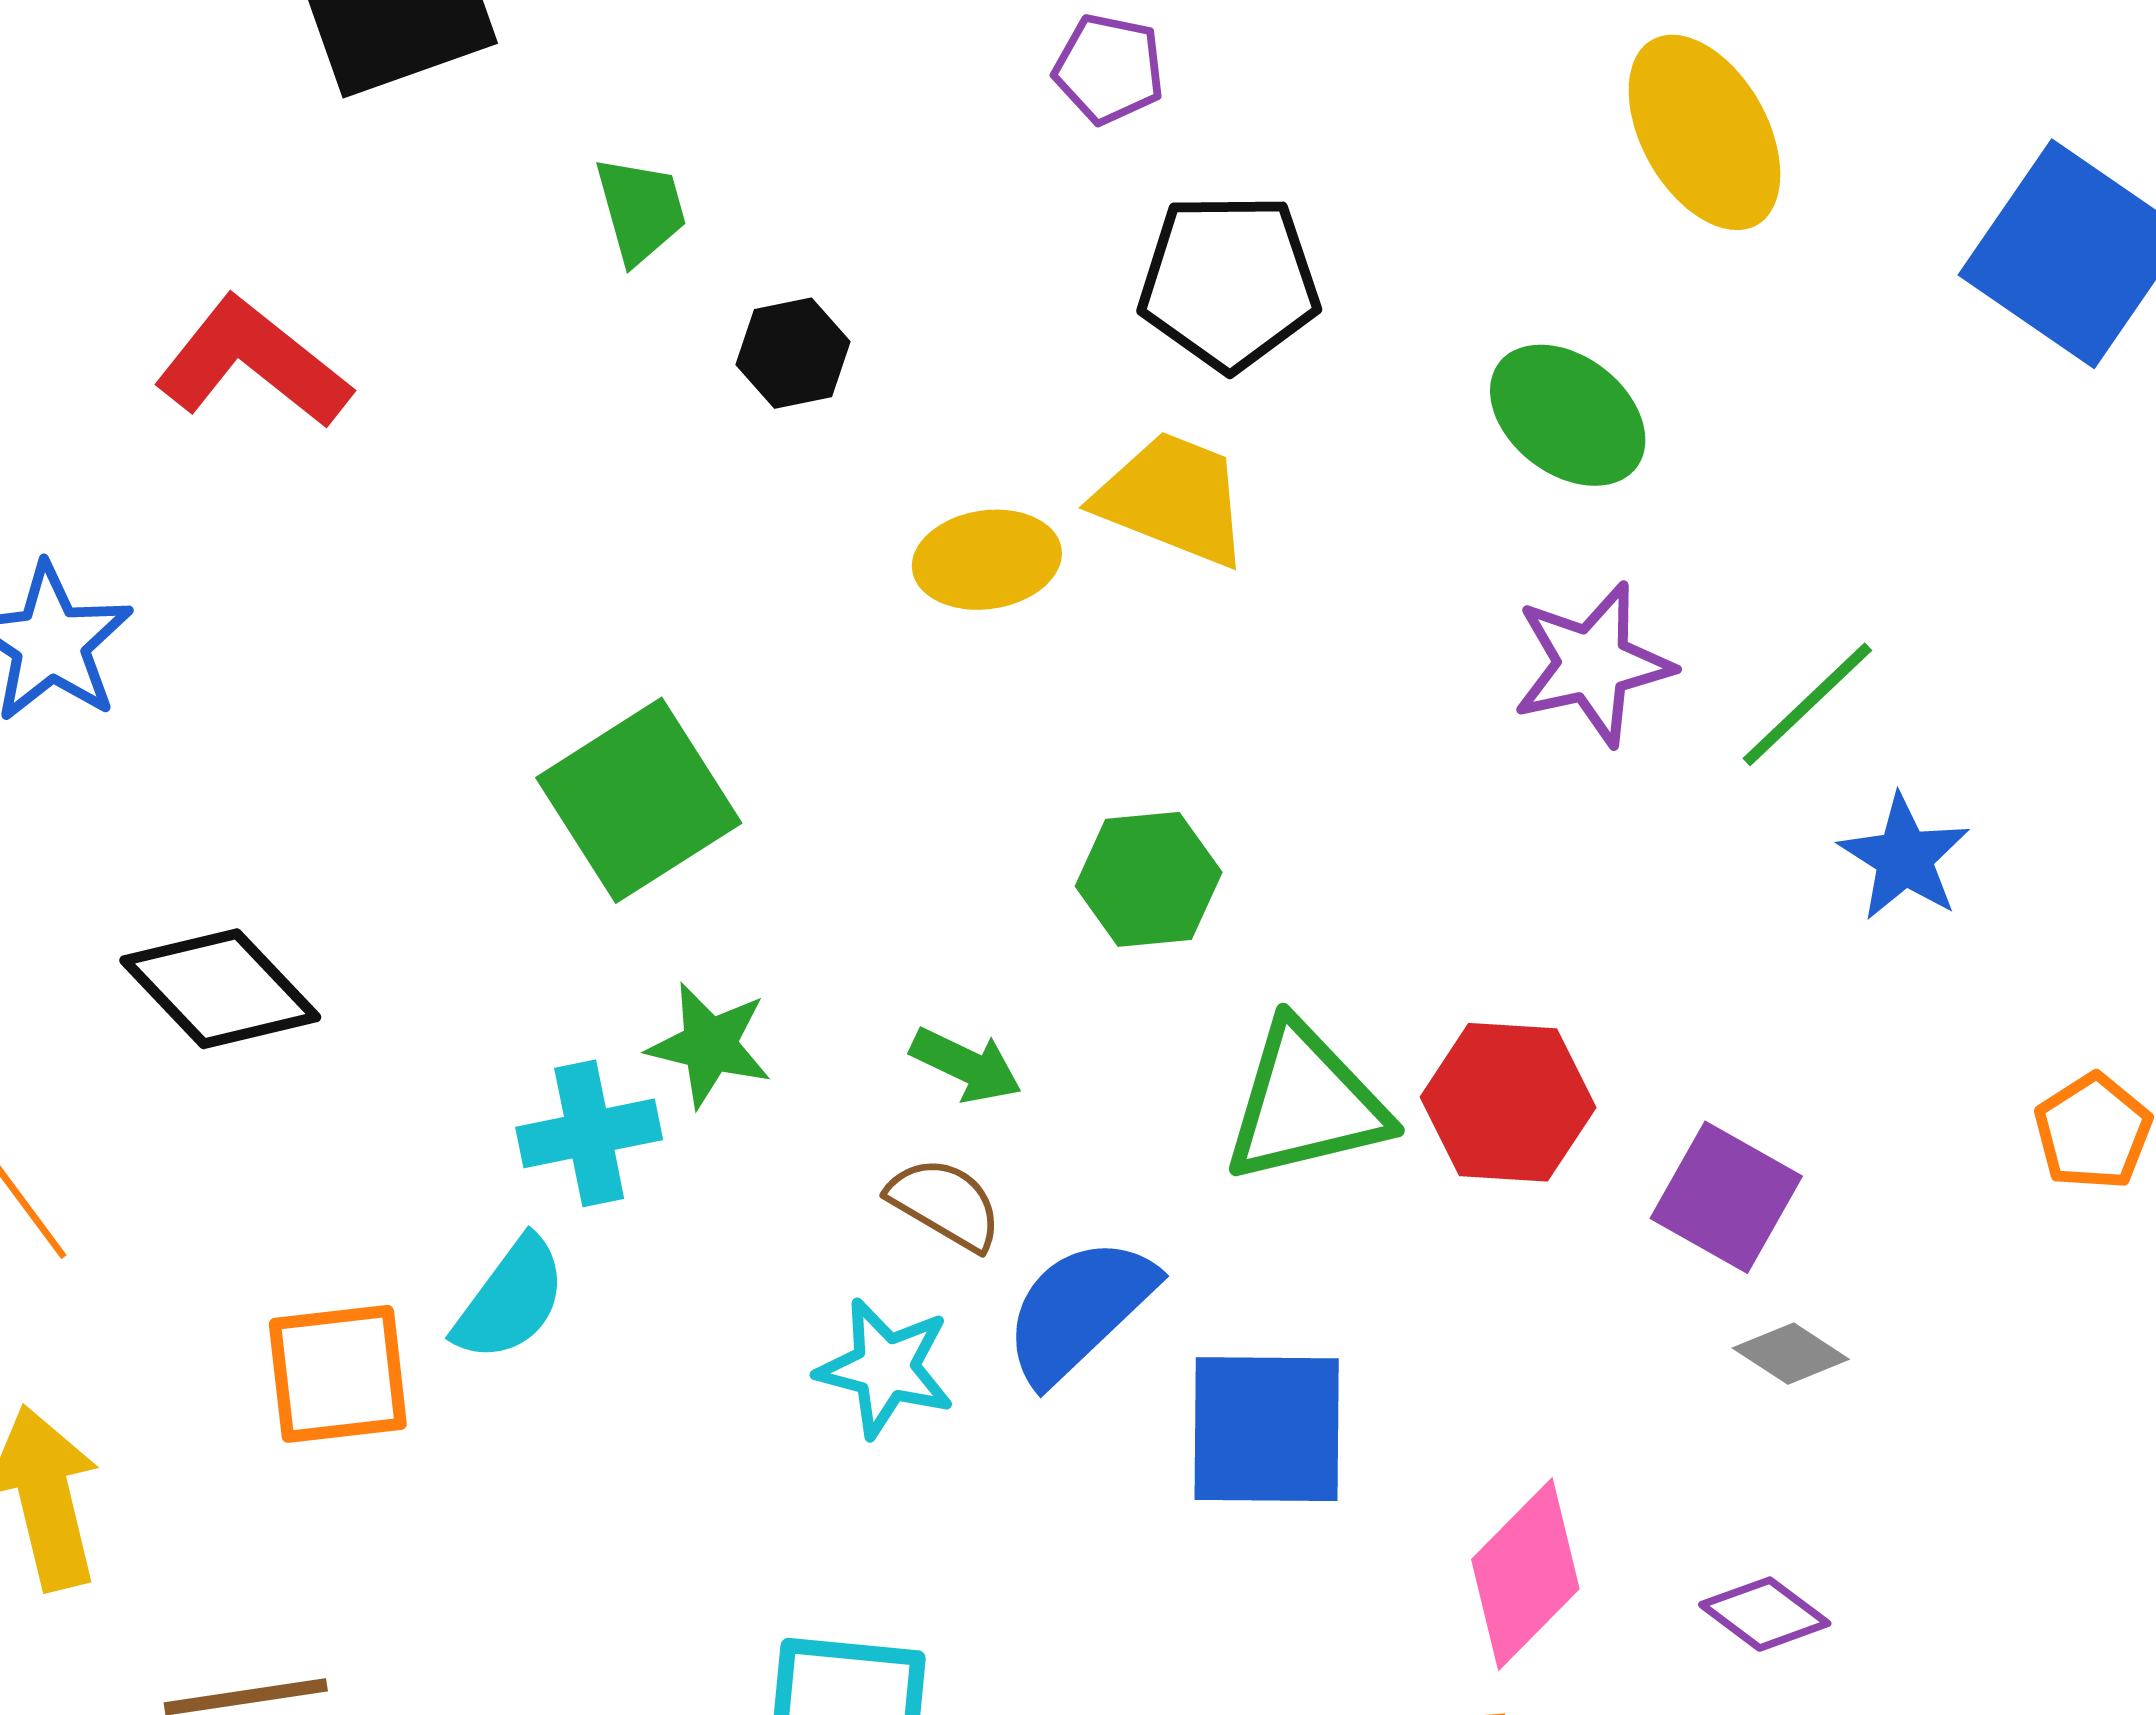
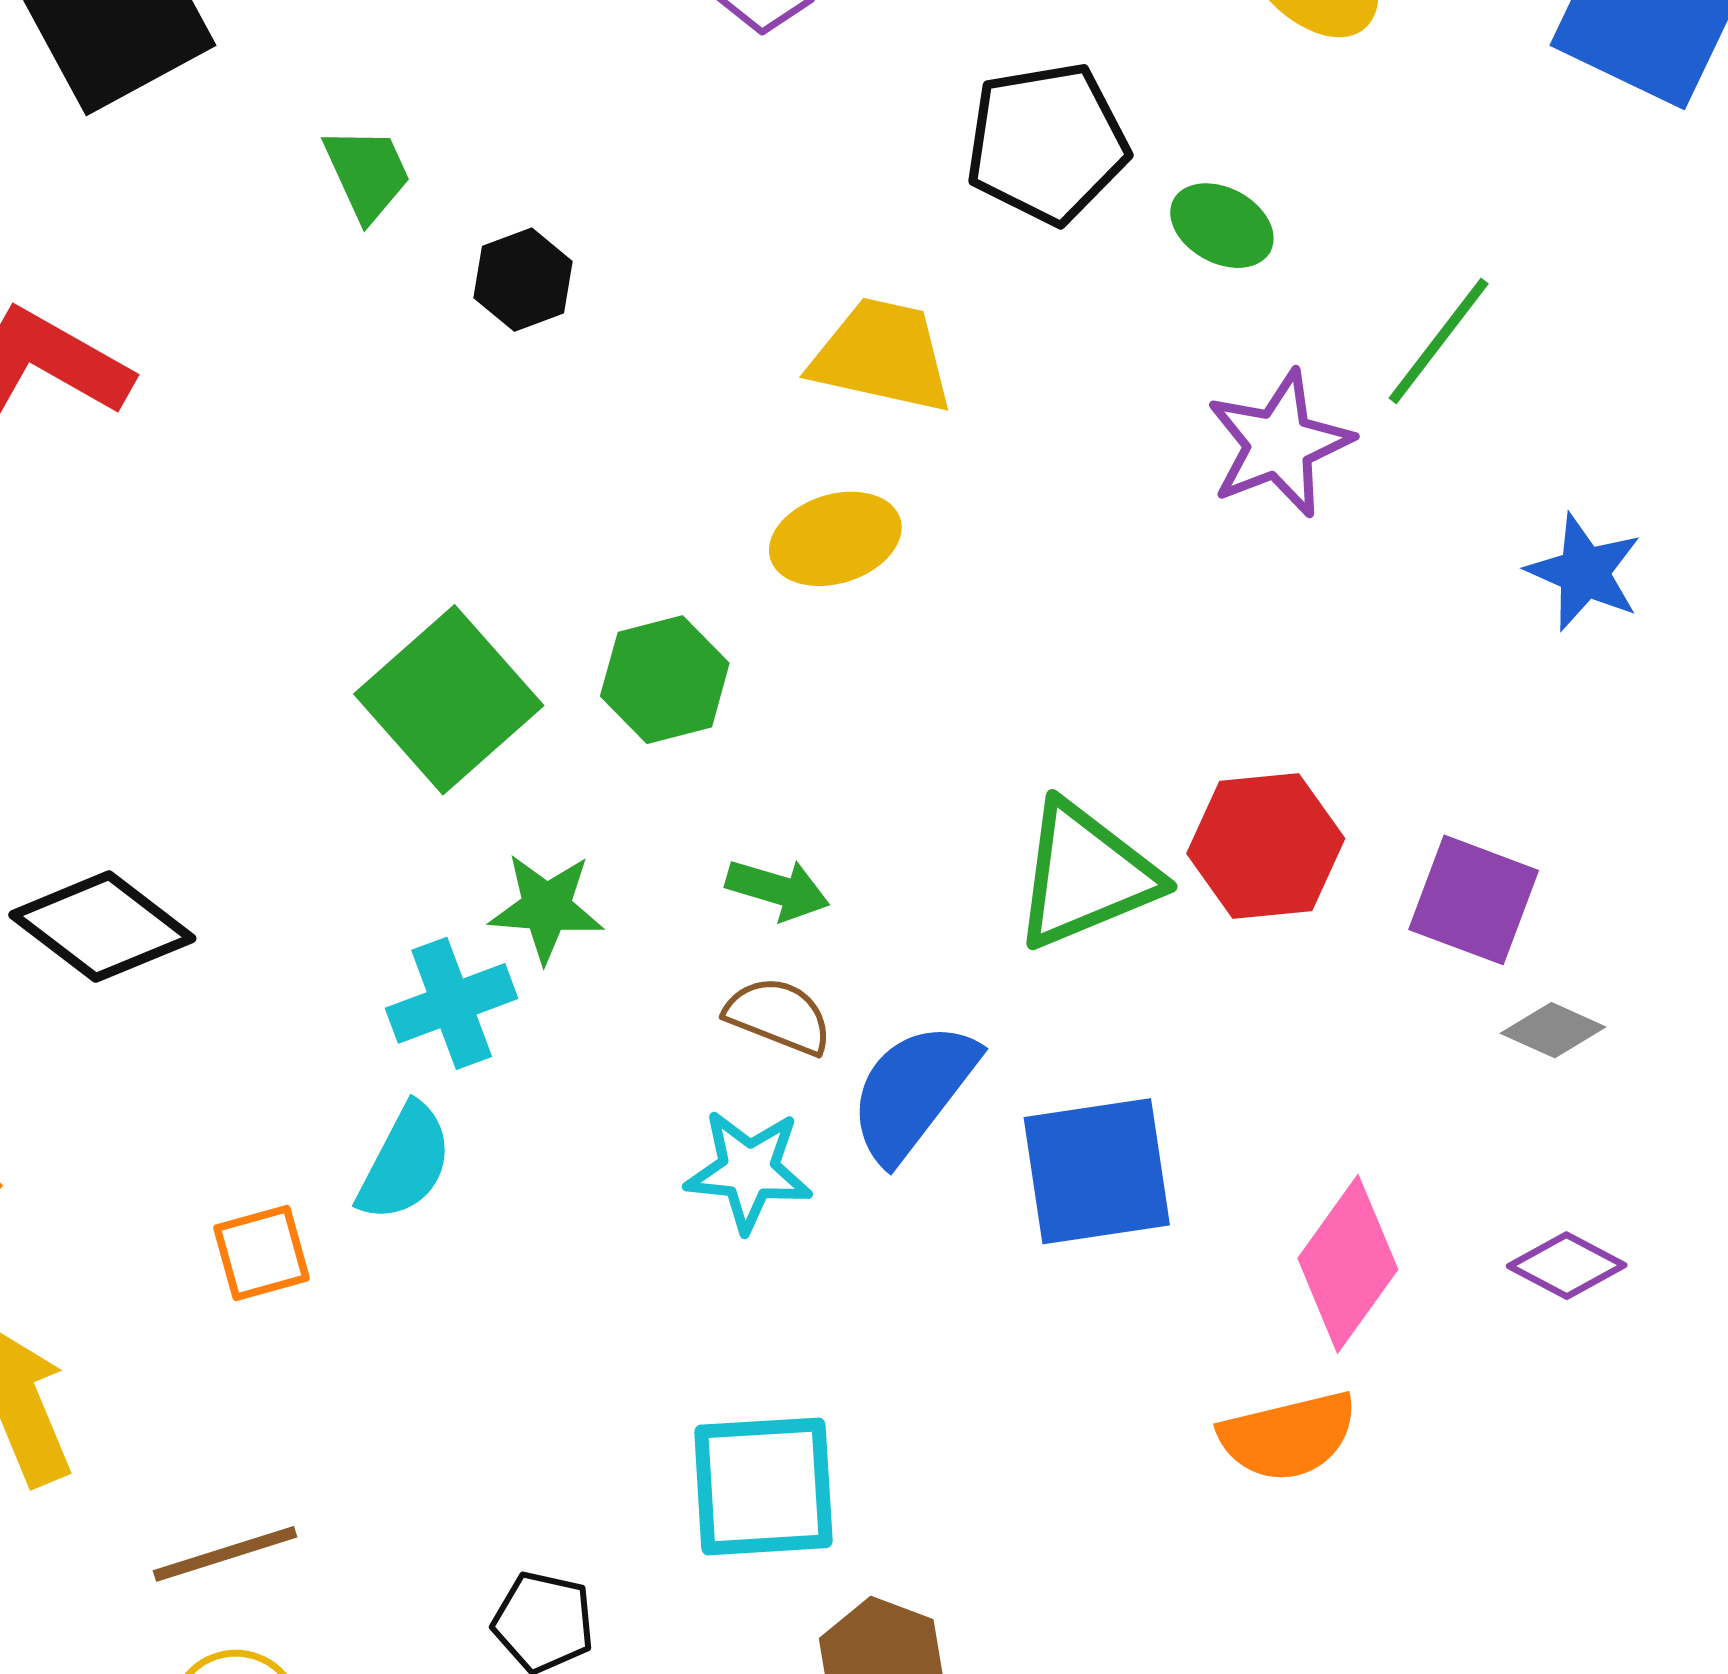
black pentagon: (1229, 282) -> (1047, 143), moved
green ellipse: (1568, 415) -> (1222, 226), size x0.7
yellow ellipse: (987, 560) -> (835, 539), moved
green line: (1807, 704) -> (1439, 341), moved
green hexagon: (1149, 879) -> (665, 680), moved
orange square: (338, 1374) -> (262, 1253), size x0.7

